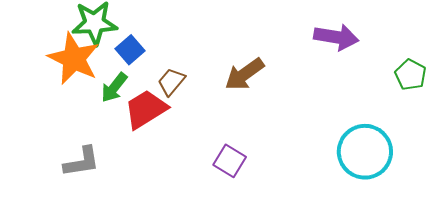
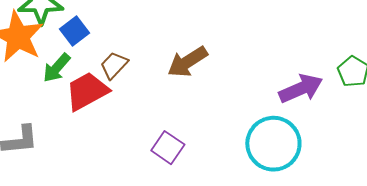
purple arrow: (336, 37) -> (301, 89), moved, turned -36
cyan circle: (365, 152) -> (273, 144), moved

